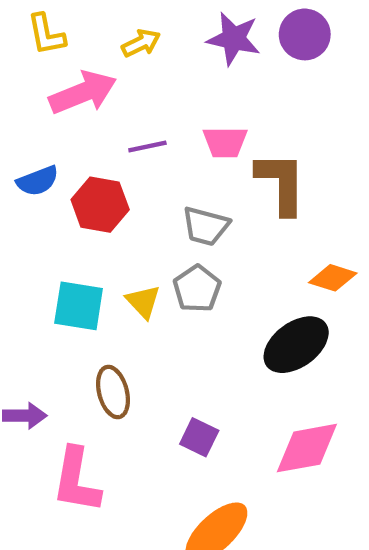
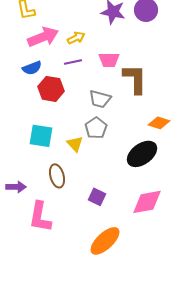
yellow arrow: (141, 43) -> (76, 38), moved
blue semicircle: (38, 181) -> (32, 68), moved
yellow triangle: (143, 302) -> (75, 144), moved

